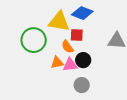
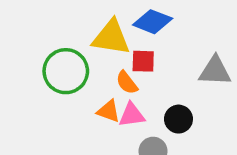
black circle: (83, 60) -> (178, 119), moved
orange triangle: (57, 63) -> (108, 111), turned 32

